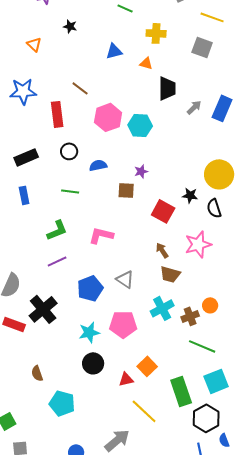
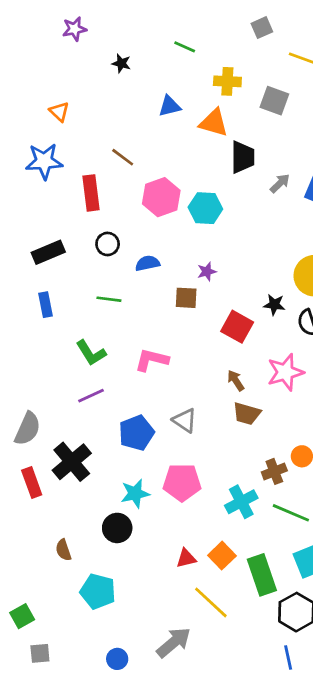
black star: (70, 26) -> (121, 63), moved
orange triangle: (34, 44) -> (59, 112), moved
gray square: (202, 47) -> (274, 101), moved
orange triangle: (146, 63) -> (214, 123), size x1.6
green L-shape: (57, 230) -> (91, 353), turned 80
cyan cross: (162, 308) -> (241, 502), moved
red rectangle: (14, 324) -> (32, 482), turned 50
black circle: (93, 363) -> (117, 528), moved
orange square: (147, 366) -> (222, 556), moved

